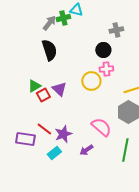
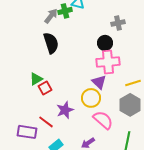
pink cross: (106, 69) -> (108, 62), size x1.6
yellow circle: (91, 81) -> (91, 98), moved
purple triangle: (59, 89) -> (99, 82), moved
purple star: (63, 134) -> (65, 110), moved

